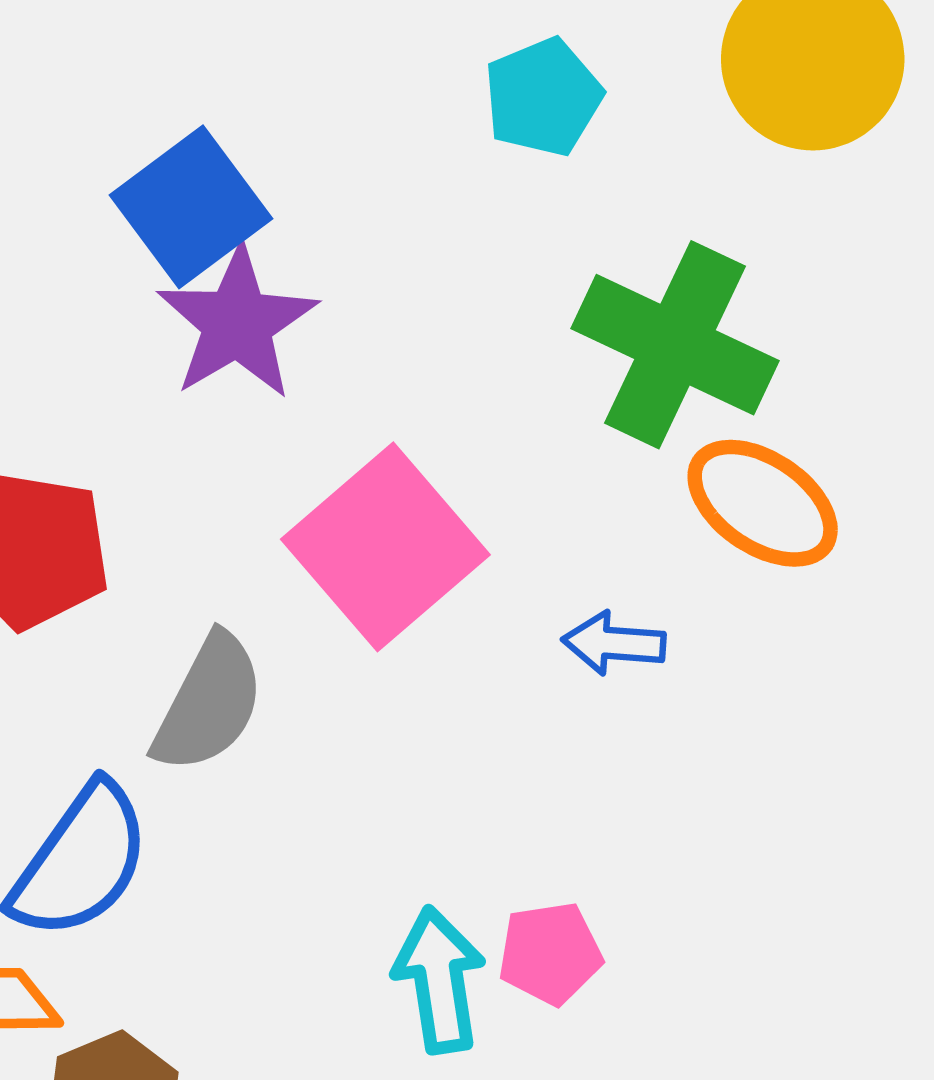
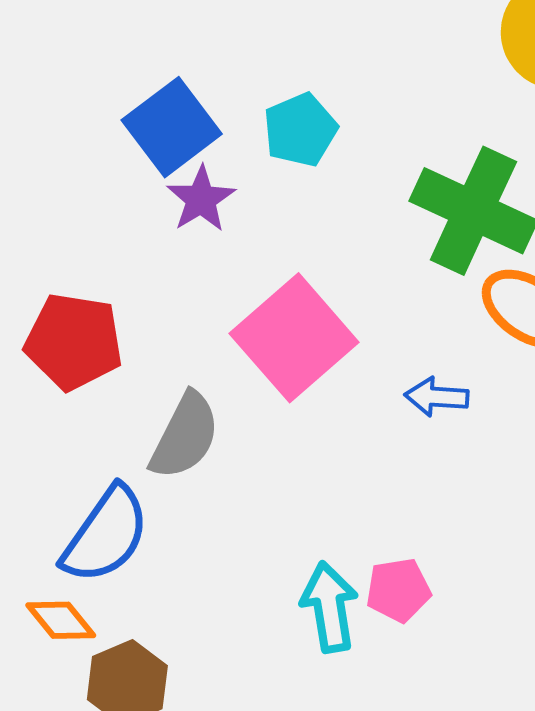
cyan pentagon: (543, 97) -> (300, 130), moved
purple star: (237, 323) -> (201, 199), size x0.7

